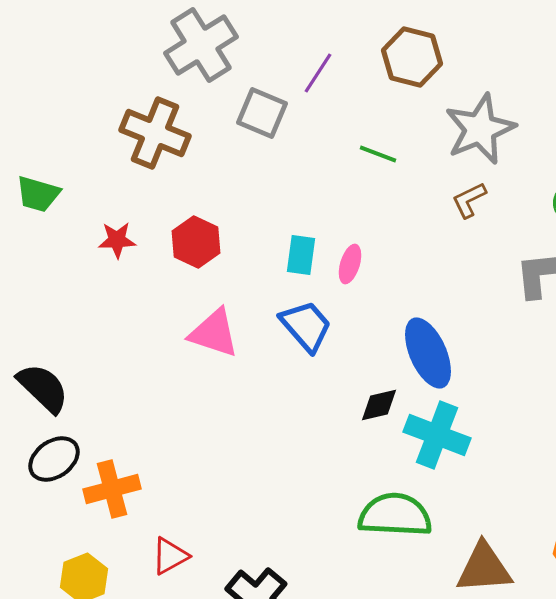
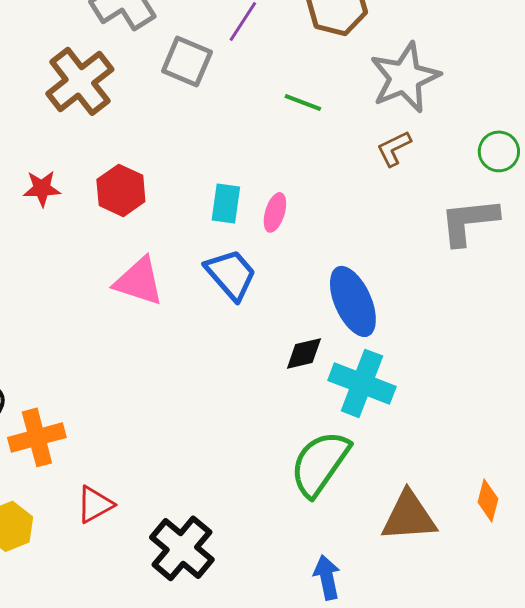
brown cross: (155, 133) -> (80, 81), turned 30
green semicircle: (395, 515) -> (320, 463), turned -58

